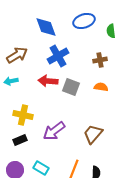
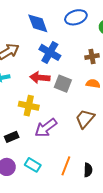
blue cross: (58, 56) -> (50, 52), turned -30
yellow cross: (23, 115) -> (29, 106), moved
brown trapezoid: (93, 134) -> (85, 119), moved

